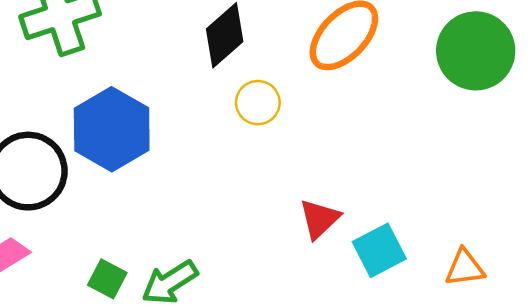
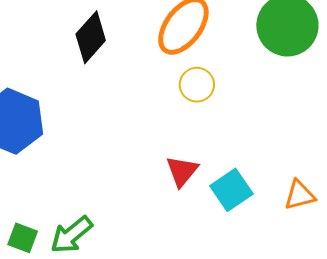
yellow circle: (258, 103) -> (197, 85), moved

